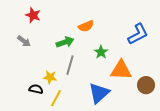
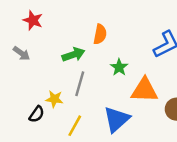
orange semicircle: (86, 26) -> (100, 34), turned -56
black semicircle: (36, 89) -> (37, 114), turned 112
yellow line: (56, 98) -> (75, 126), moved

